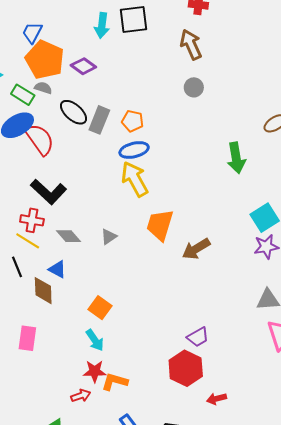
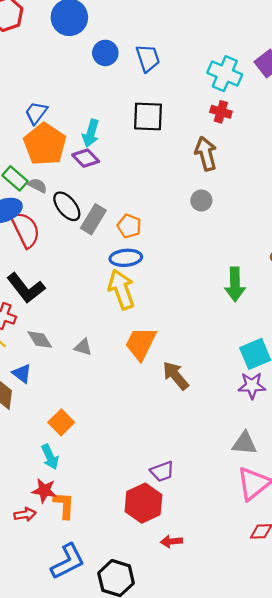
cyan arrow: (102, 25) -> (91, 133), moved
gray semicircle: (43, 88) -> (38, 185), moved
gray triangle: (109, 237) -> (83, 347), turned 42
brown arrow: (196, 249) -> (176, 376), turned 72
orange L-shape: (115, 382) -> (64, 505), turned 68

